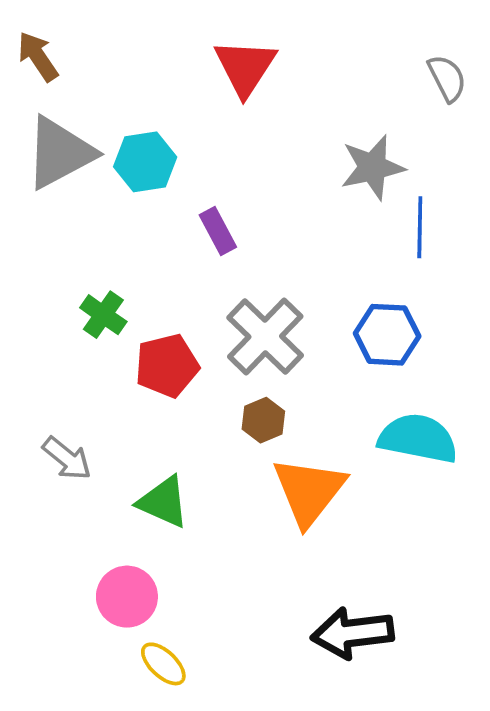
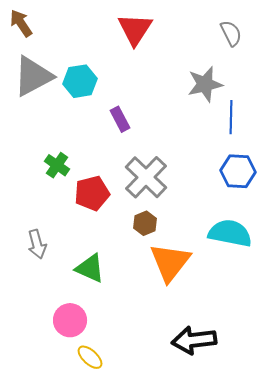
gray semicircle: (447, 78) -> (231, 33), moved
blue hexagon: (387, 335) -> (238, 171), moved
gray arrow: (67, 458) -> (37, 244), turned 36

